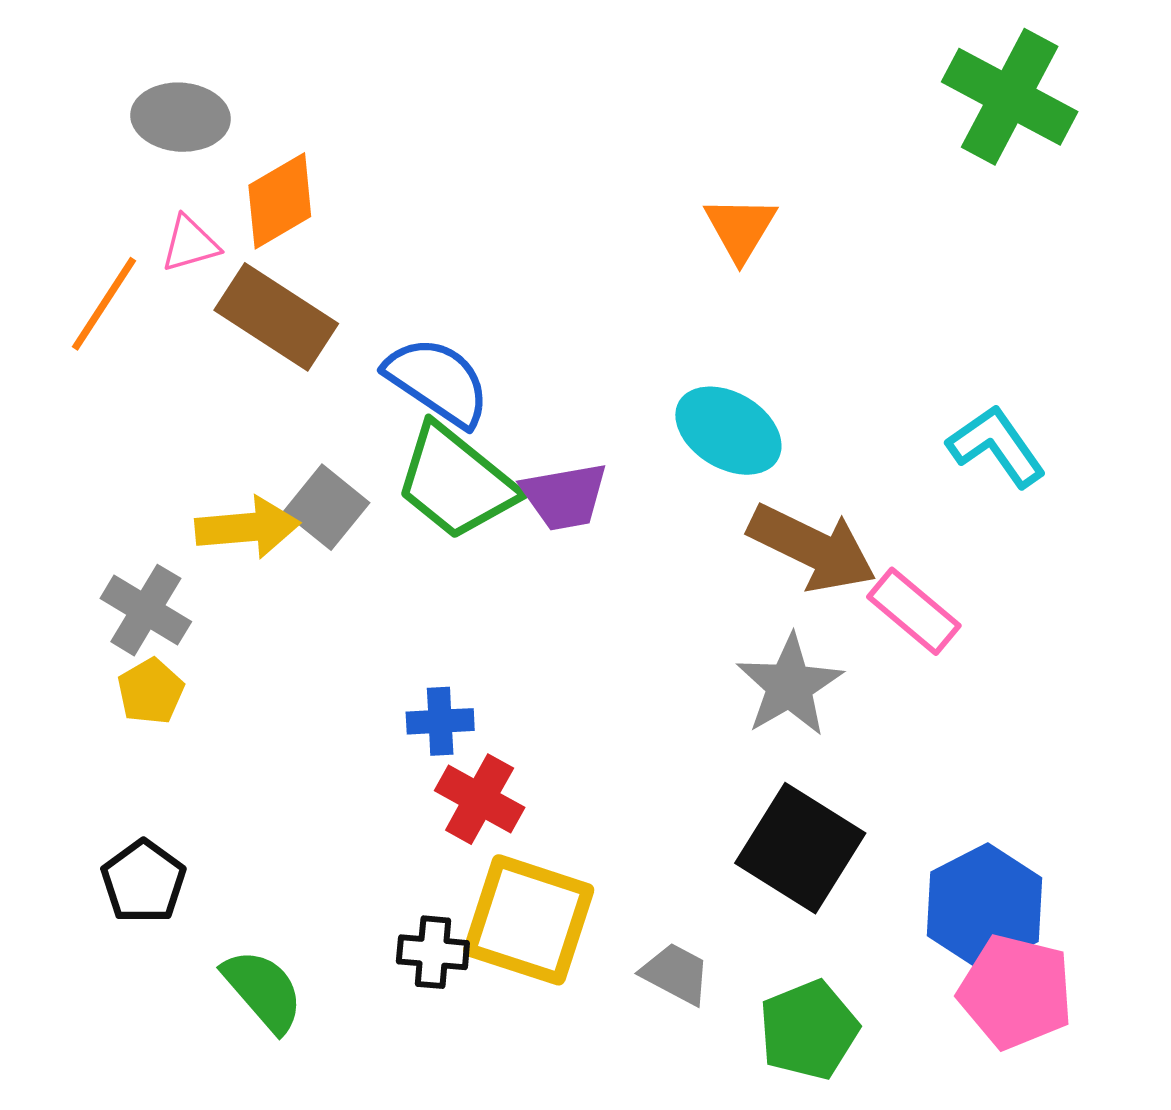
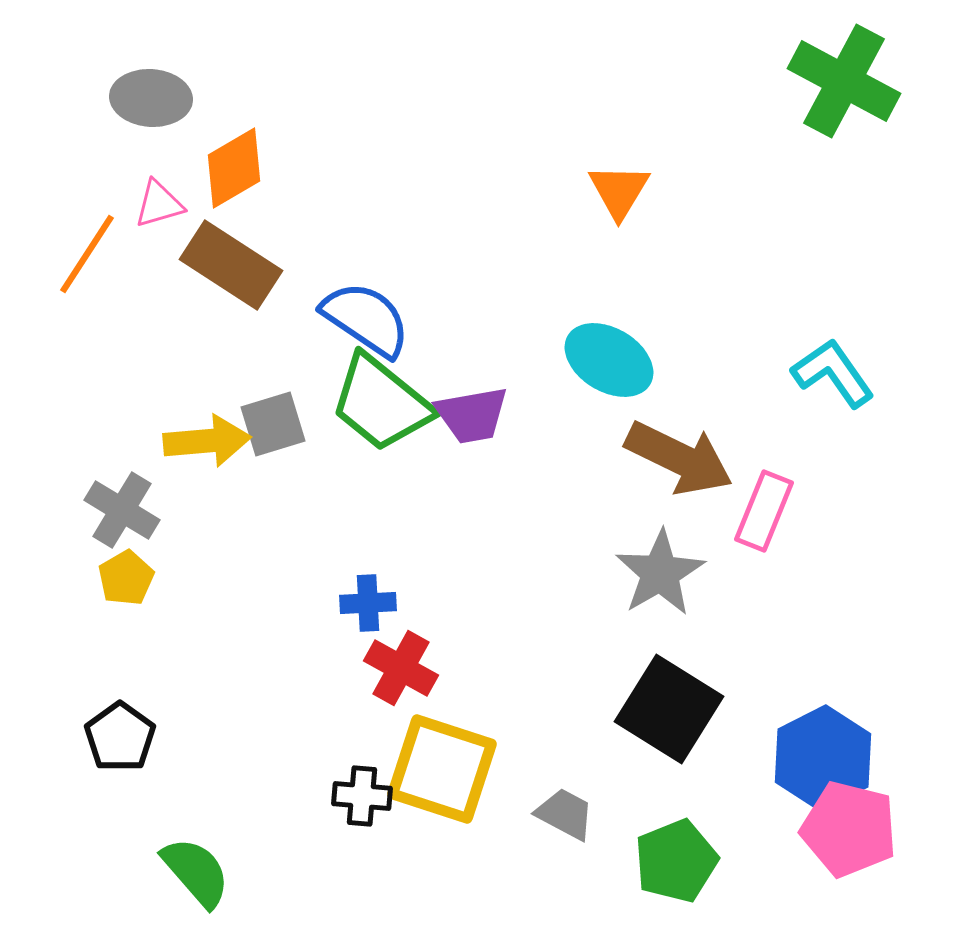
gray square: (326, 507) -> (273, 424), turned 34
pink rectangle: (914, 611) -> (764, 511), turned 72
green semicircle: (263, 990) -> (196, 872), moved

